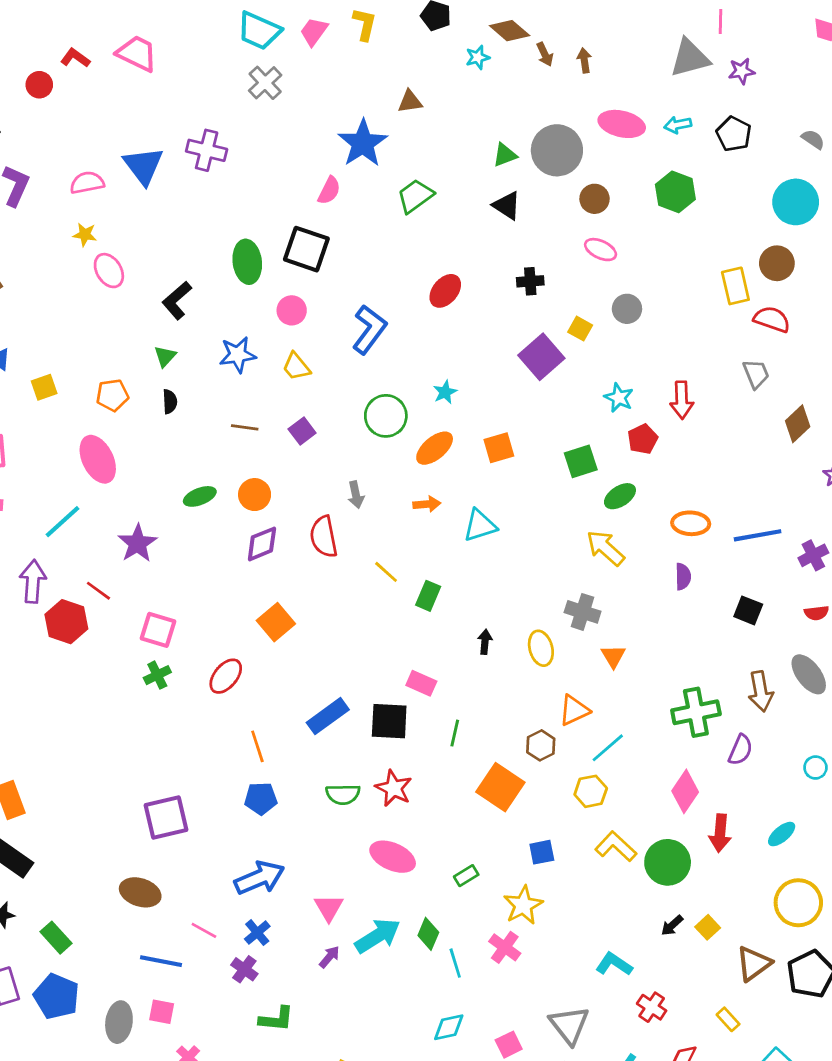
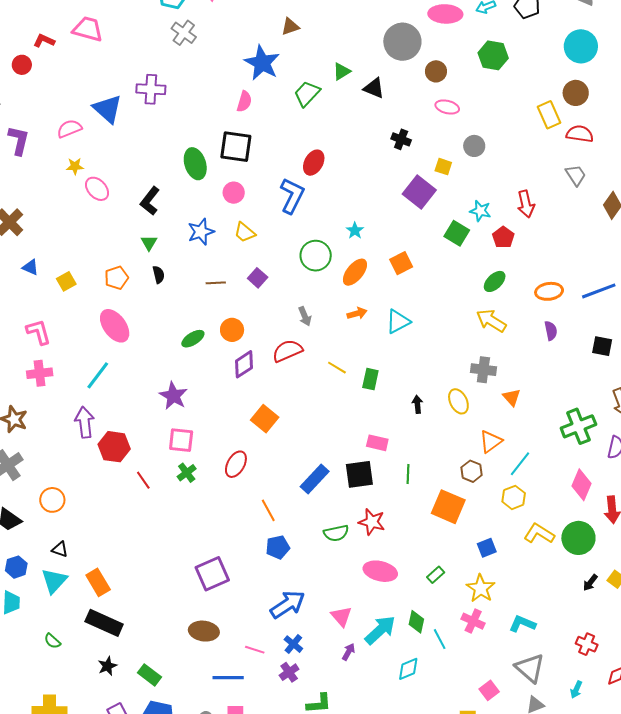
green triangle: (505, 155) -> (342, 71), moved
black cross: (530, 281) -> (401, 139), turned 36
red ellipse: (445, 291) -> (314, 163), moved
green square: (581, 461) -> (457, 233), moved, turned -30
red semicircle: (324, 537) -> (287, 351), turned 88
purple star: (137, 543) -> (173, 396), moved
red line: (98, 591) -> (143, 480), moved, turned 30
cyan L-shape: (614, 964) -> (522, 624), moved
purple cross: (244, 969) -> (289, 672), turned 30
cyan diamond: (449, 1027) -> (408, 669), moved

